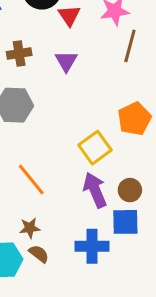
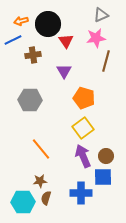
brown cross: (19, 54) -> (33, 55), moved
orange pentagon: (134, 119) -> (84, 98), moved, turned -30
brown semicircle: (39, 254) -> (46, 198), turned -112

